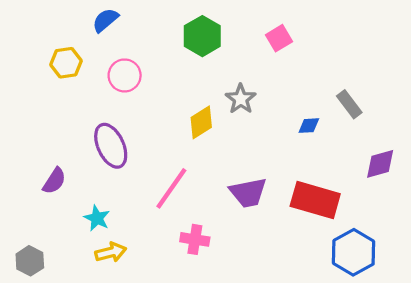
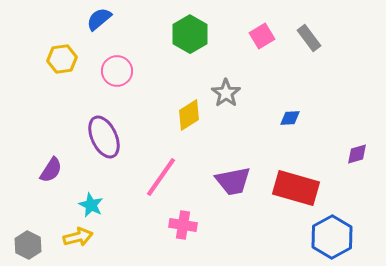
gray rectangle: (349, 104) -> (309, 38), moved
purple diamond: (380, 164) -> (357, 154), size x0.7
yellow arrow: (111, 252) -> (78, 237), moved

